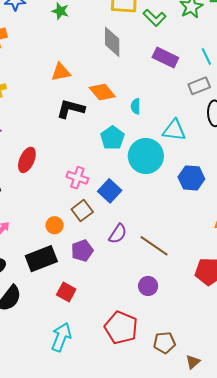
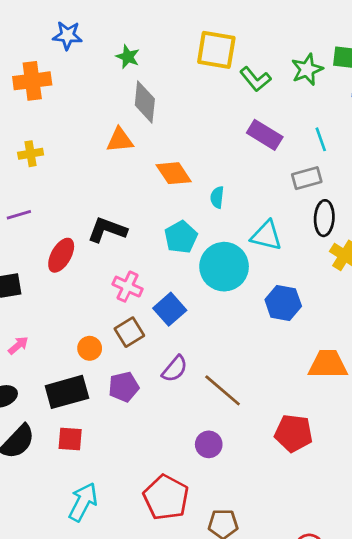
gray diamond: (112, 42) -> (145, 102), moved
black L-shape: (71, 109) -> (107, 230), moved
red square: (66, 292) -> (70, 439), moved, turned -30

